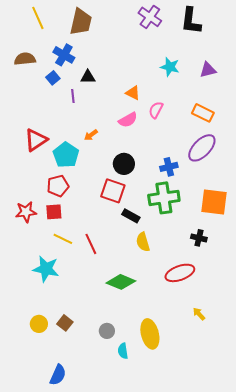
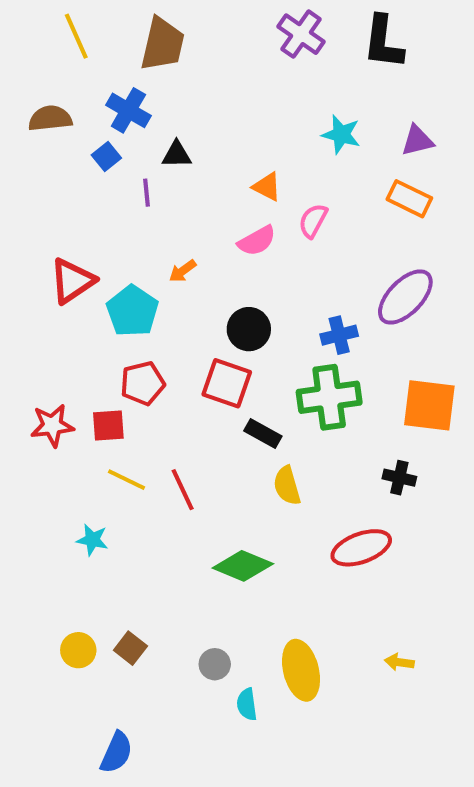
orange rectangle: (203, 113) -> (409, 199), moved
red pentagon: (58, 186) -> (142, 383), moved
cyan star: (46, 269) -> (92, 540), size x0.6
yellow arrow: (199, 314) -> (399, 662), moved, turned -40

